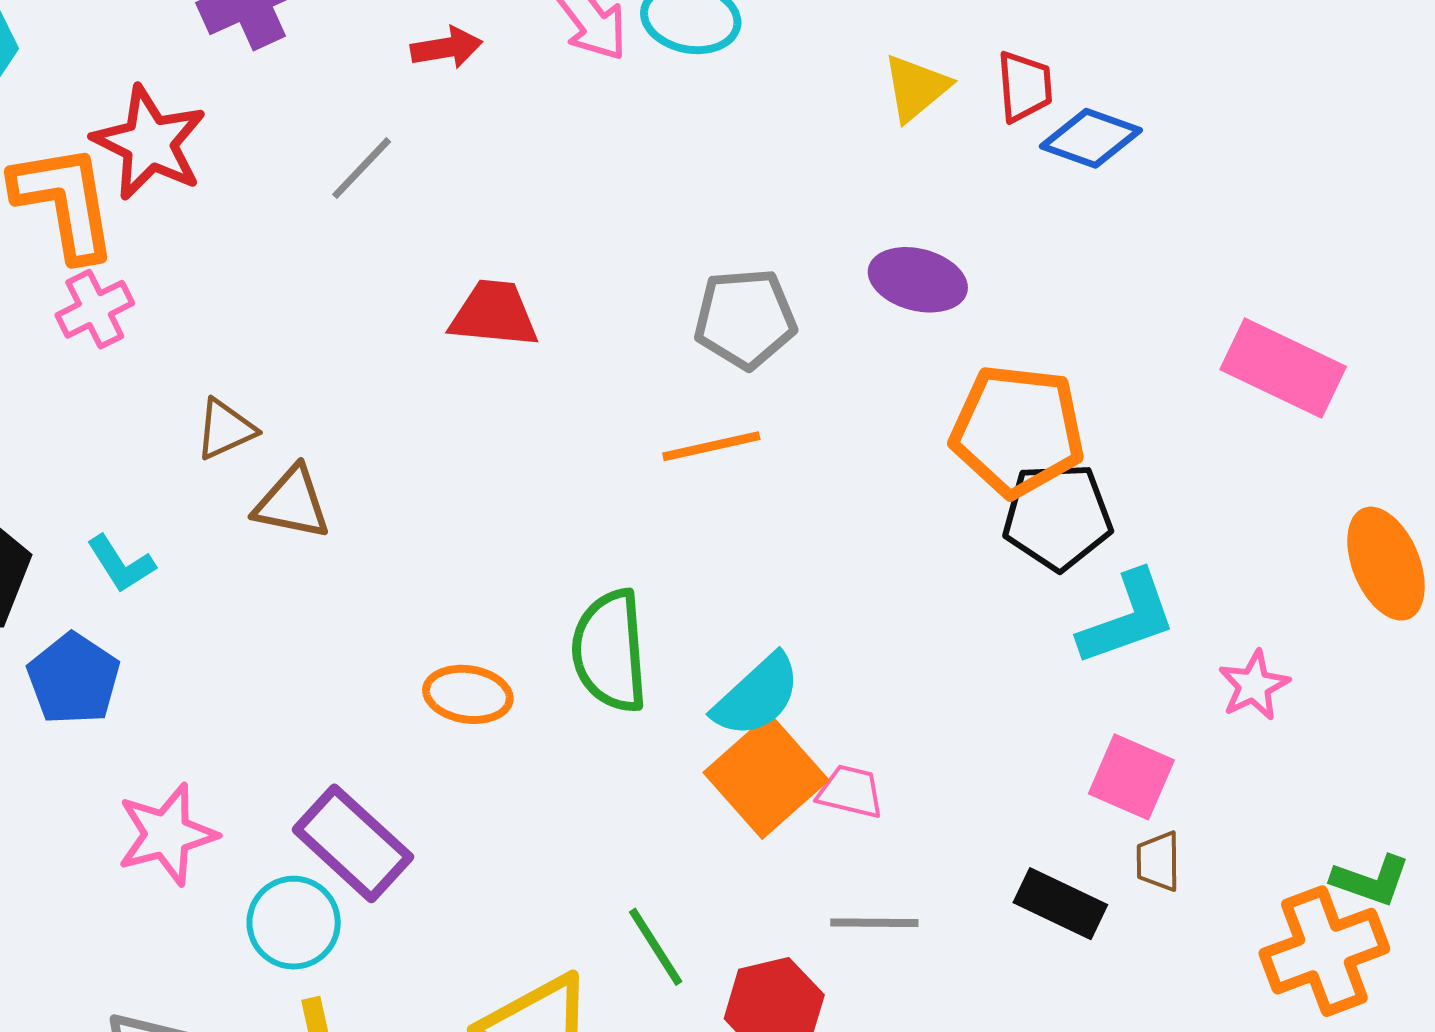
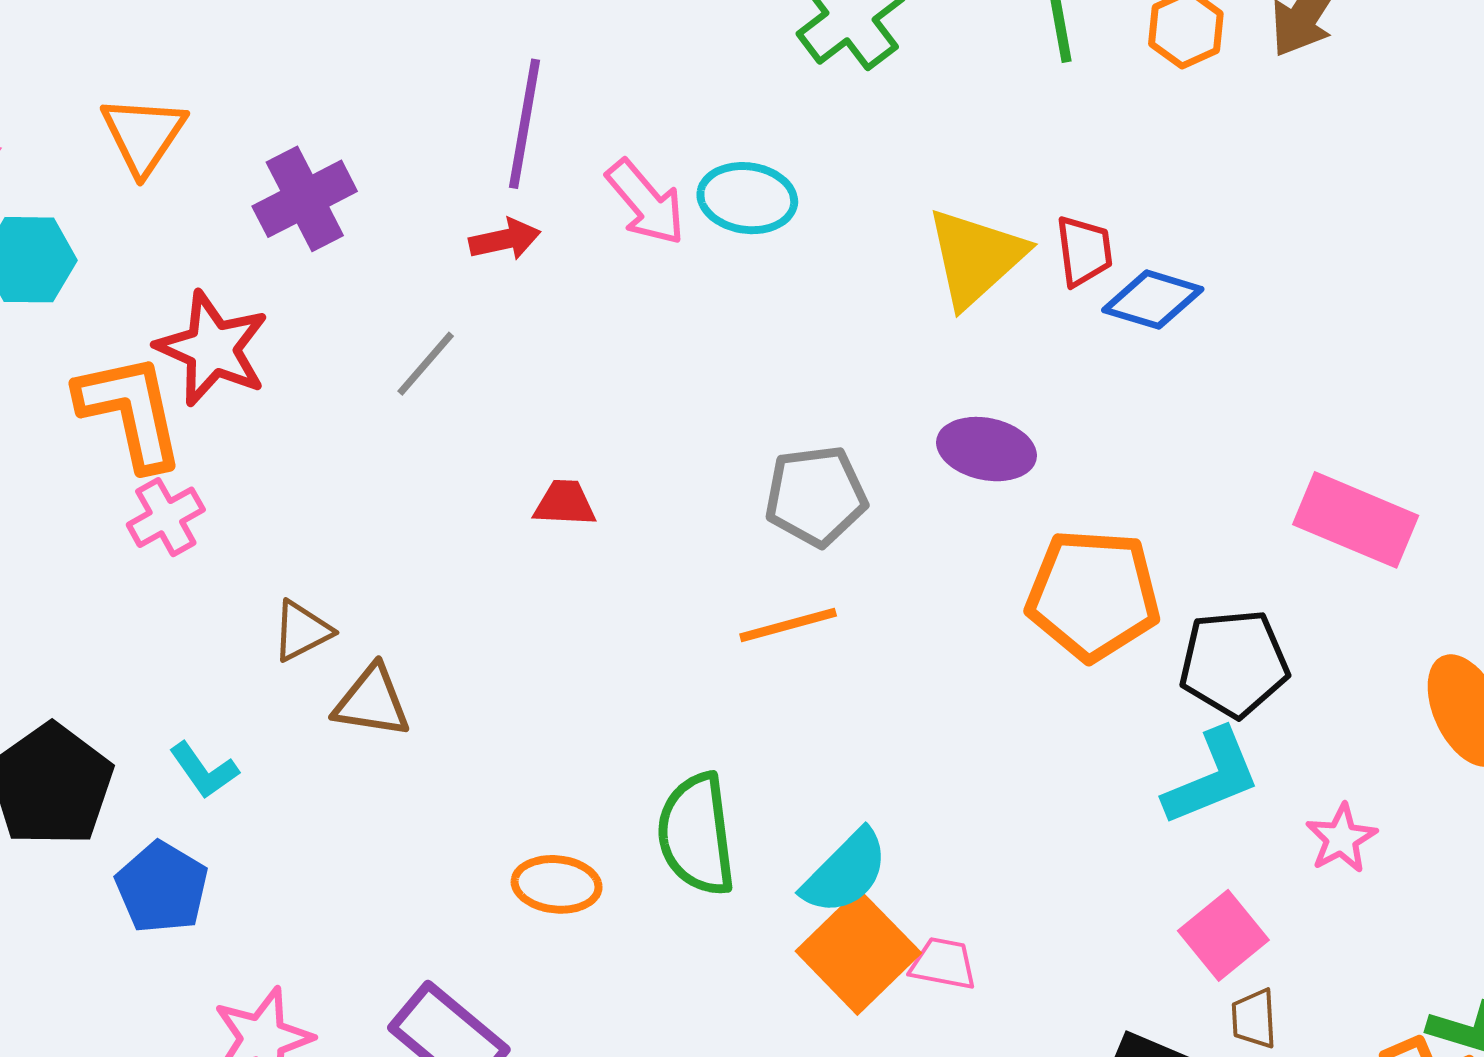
yellow triangle: (916, 88) -> (976, 257), size x1.5
red trapezoid: (494, 314) -> (565, 503), size x0.7
black pentagon: (1058, 516) -> (1234, 663), moved
pink square: (1131, 777) -> (1223, 935), turned 30

